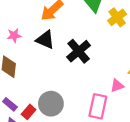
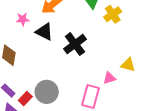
pink star: (14, 35) -> (23, 19), moved

